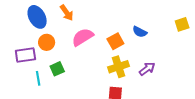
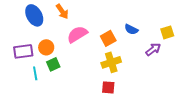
yellow square: (182, 24) -> (167, 32), moved
orange circle: (47, 42) -> (46, 47), moved
purple arrow: (147, 69) -> (153, 49), moved

